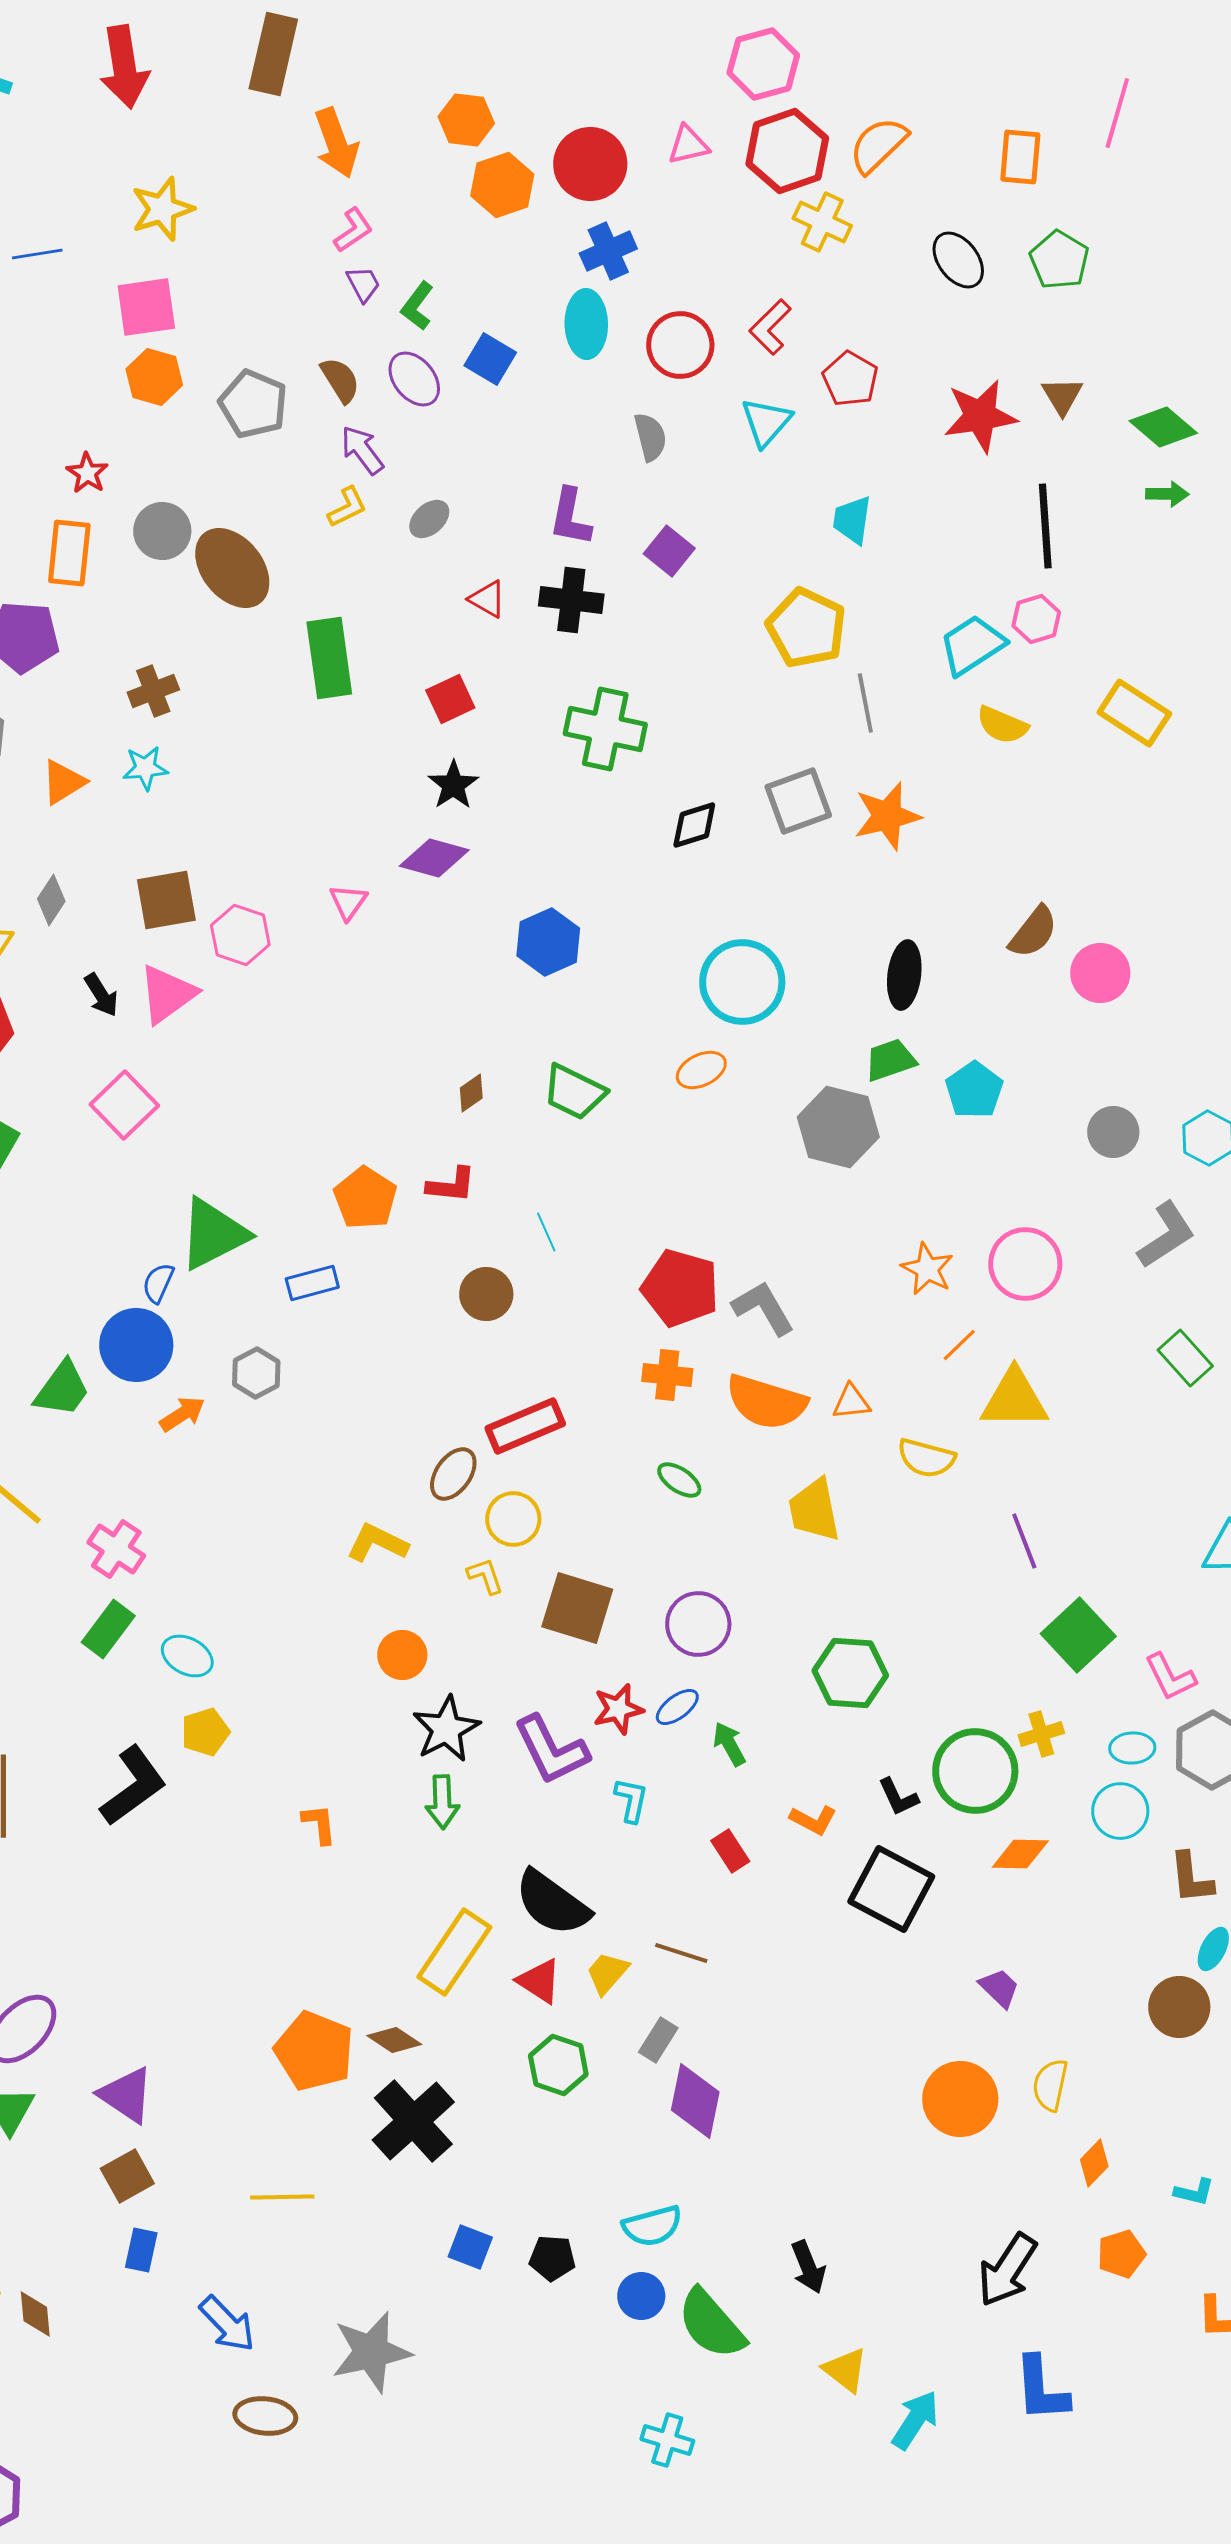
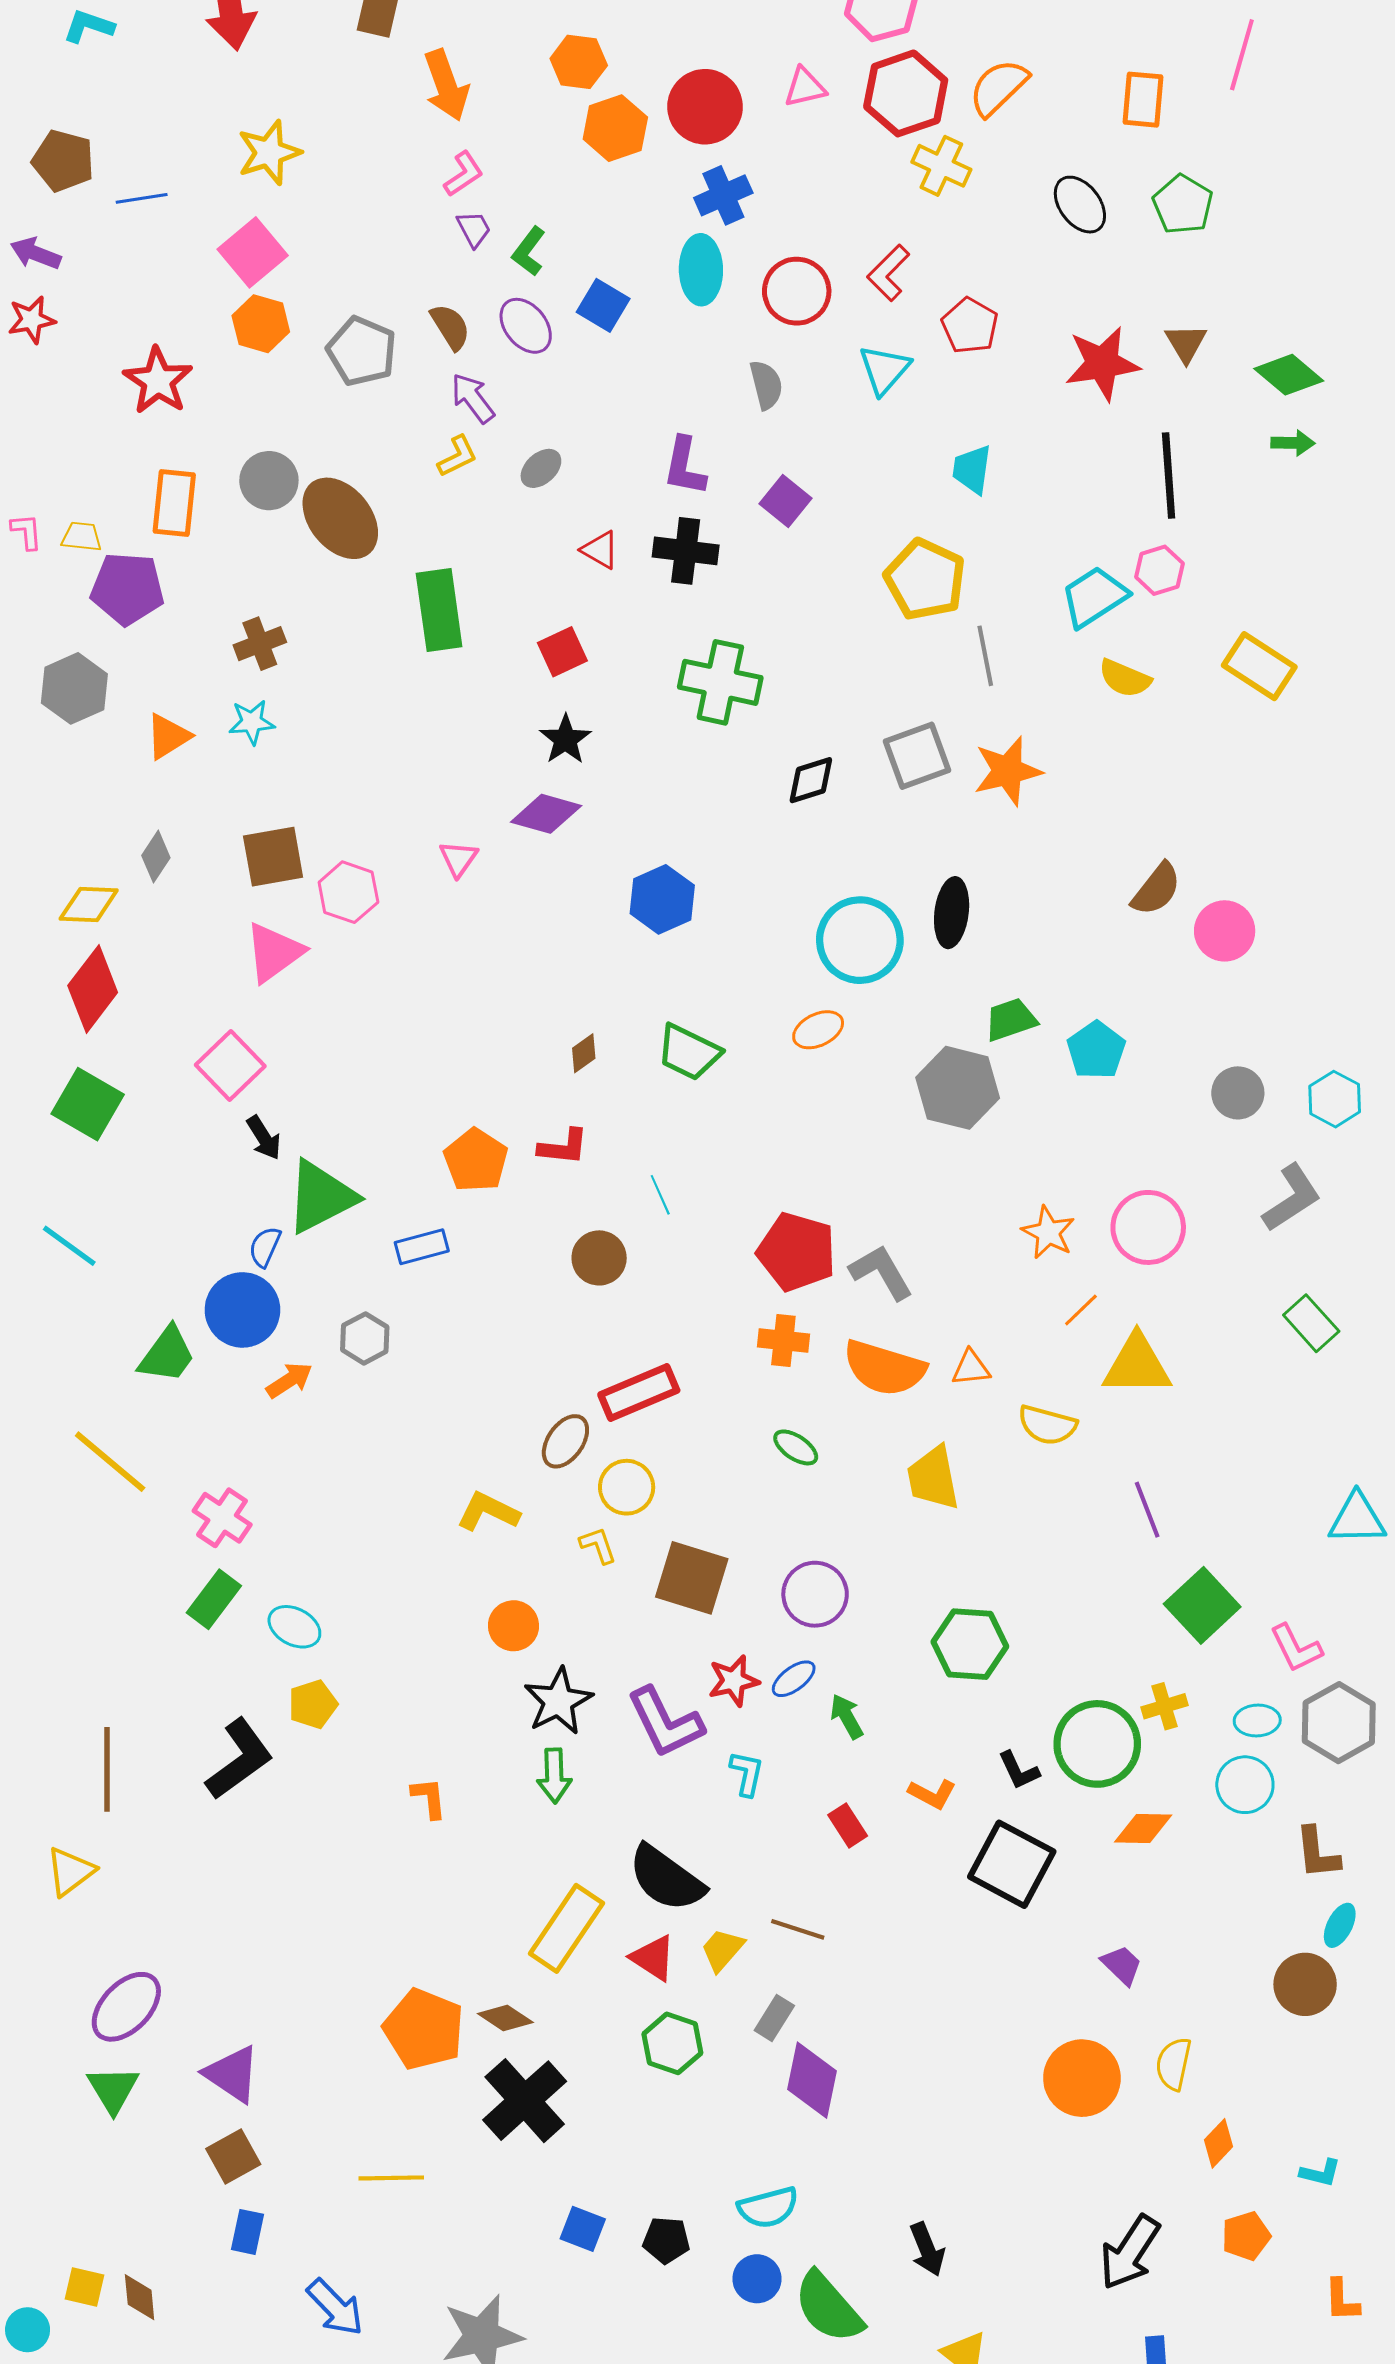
pink square: (146, 307) -> (253, 252), turned -32
red star: (87, 473) -> (158, 381), moved, size x1.6
black ellipse: (904, 975) -> (952, 913), moved
black arrow: (101, 995) -> (264, 1138), moved

